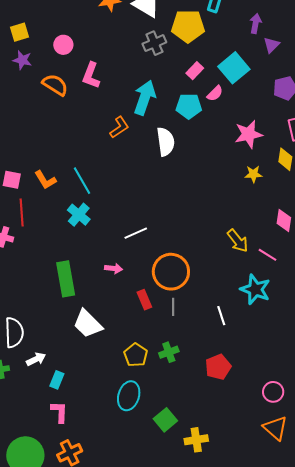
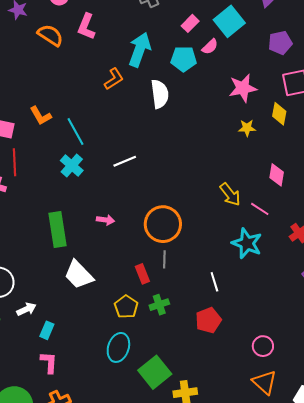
orange L-shape: (45, 180) -> (41, 116), moved
white line: (136, 233) -> (125, 161), moved
red rectangle: (144, 300) -> (142, 274), moved
white line: (221, 316) -> (214, 282), moved
green square: (165, 420) -> (155, 372), size x1.4

